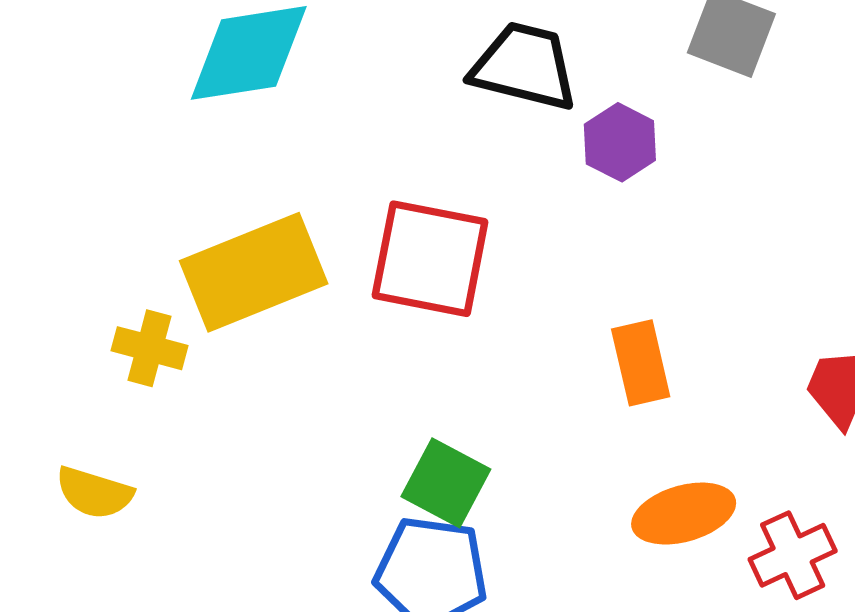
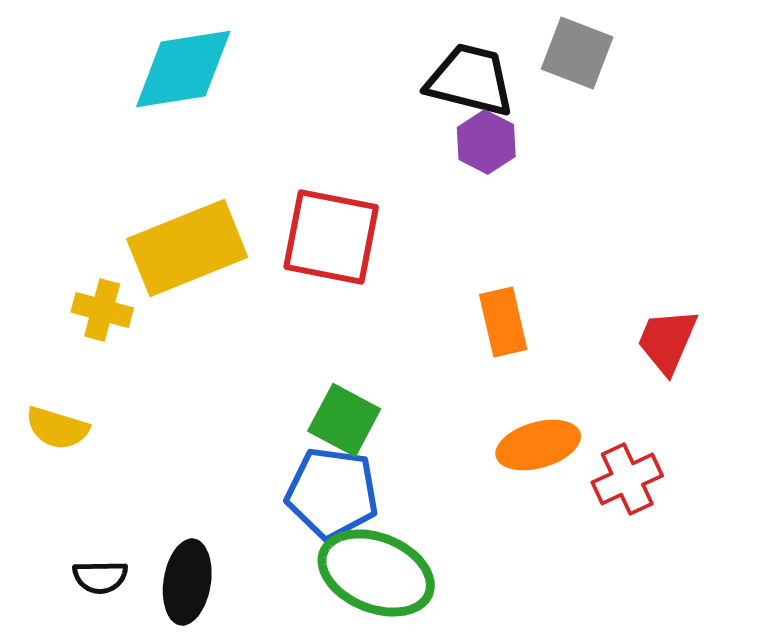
black trapezoid: (524, 66) -> (470, 80), moved

